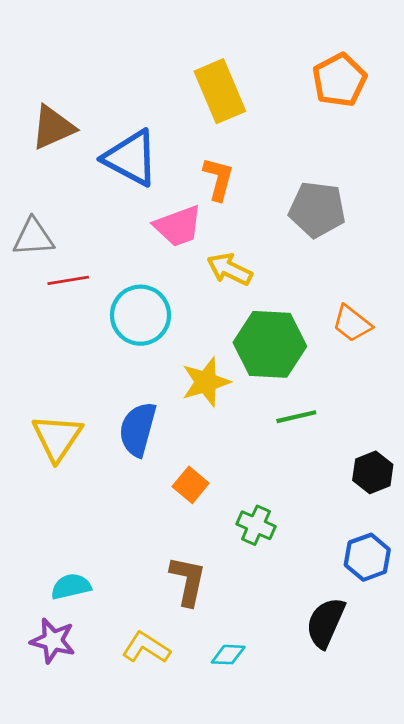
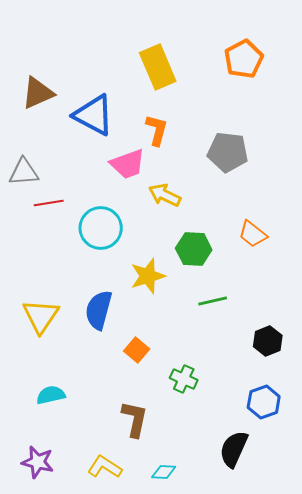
green hexagon: (270, 344) -> (194, 249), size x0.7
cyan semicircle: (71, 586) -> (51, 395), moved

